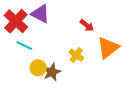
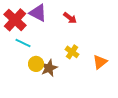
red arrow: (87, 25) -> (70, 18), moved
orange triangle: (108, 48) -> (100, 62), moved, size x0.7

